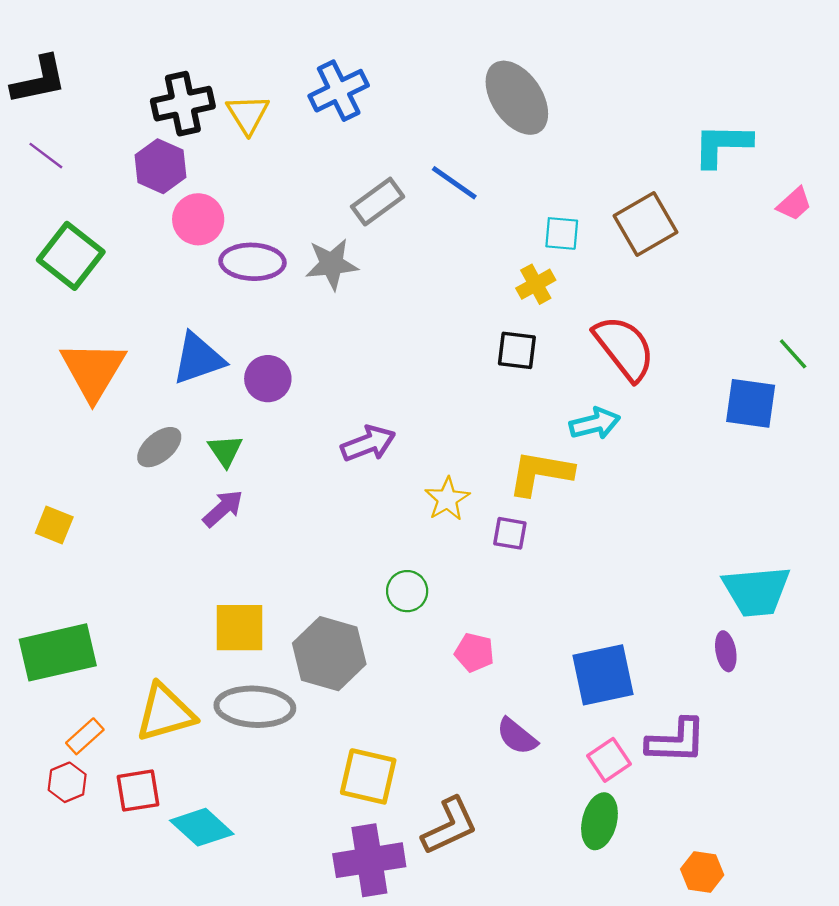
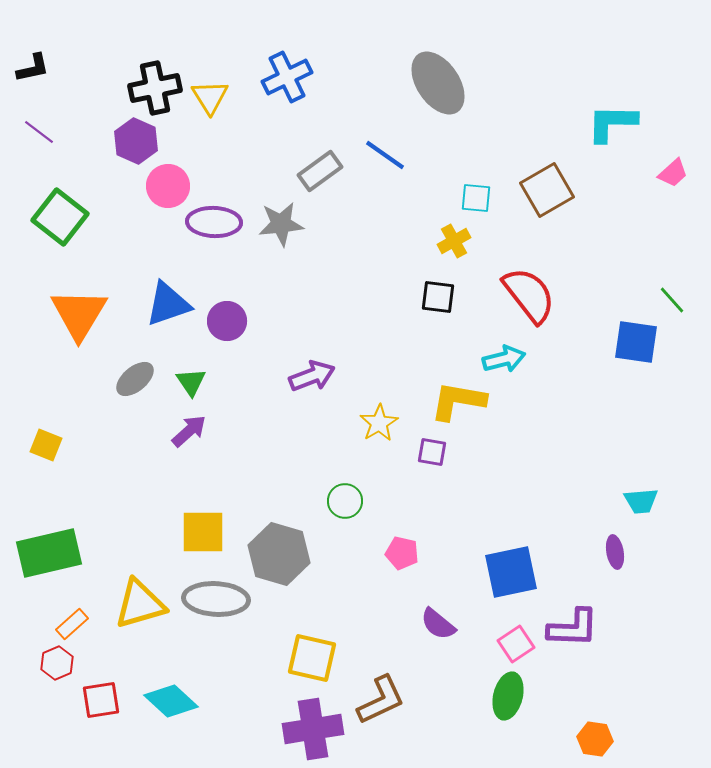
black L-shape: (39, 80) -> (33, 68), size x0.7
cyan trapezoid: (756, 591) -> (641, 501), size x0.6
red square: (138, 791) -> (101, 700), moved

